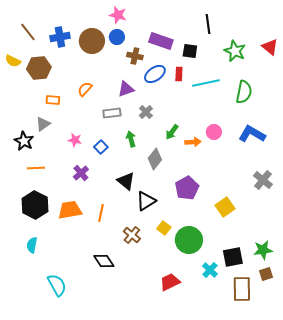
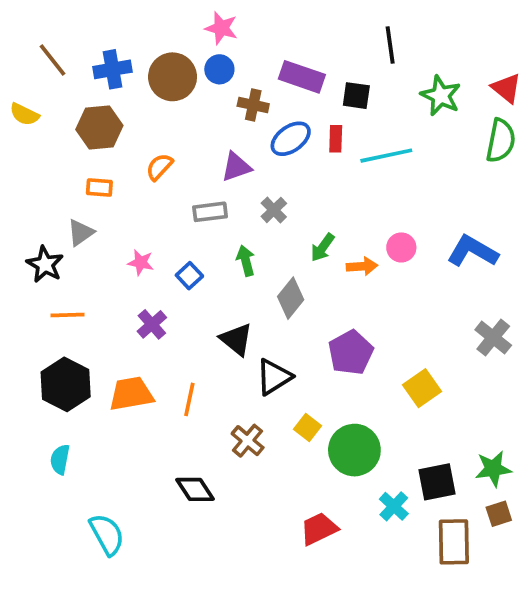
brown hexagon: (39, 68) -> (99, 127), moved
green semicircle: (244, 92) -> (501, 141), moved

